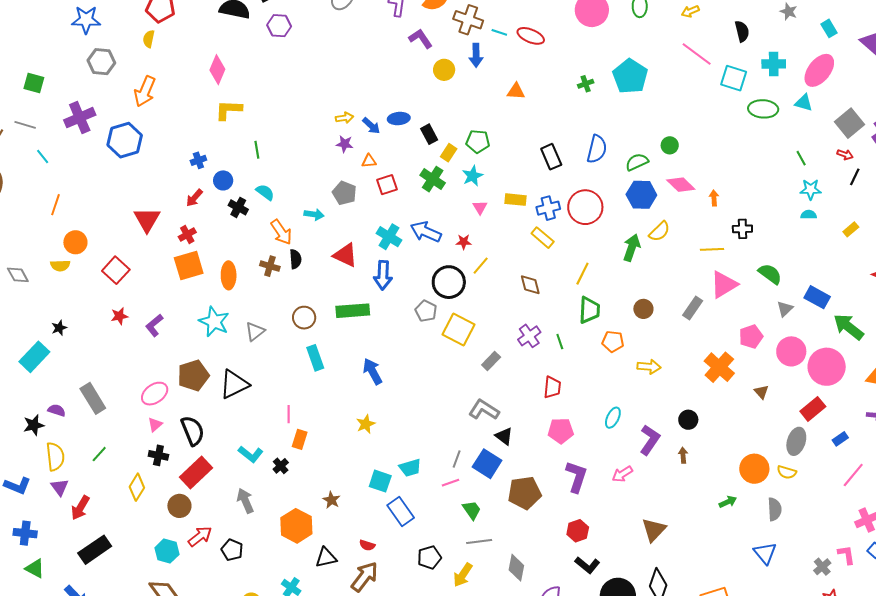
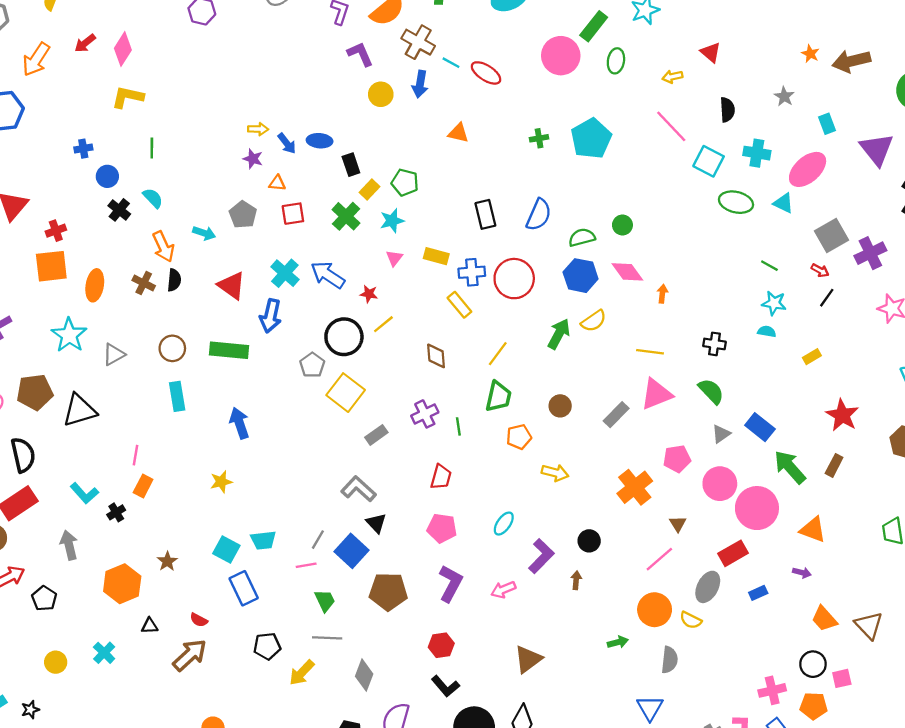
green line: (801, 158) -> (769, 266), turned -42
red arrow: (194, 198) -> (85, 43), moved
black cross: (742, 229) -> (714, 344), moved
orange pentagon: (613, 341) -> (519, 437), turned -30
pink line: (853, 475) -> (659, 559), moved
black triangle: (326, 558) -> (150, 626), size x0.7

